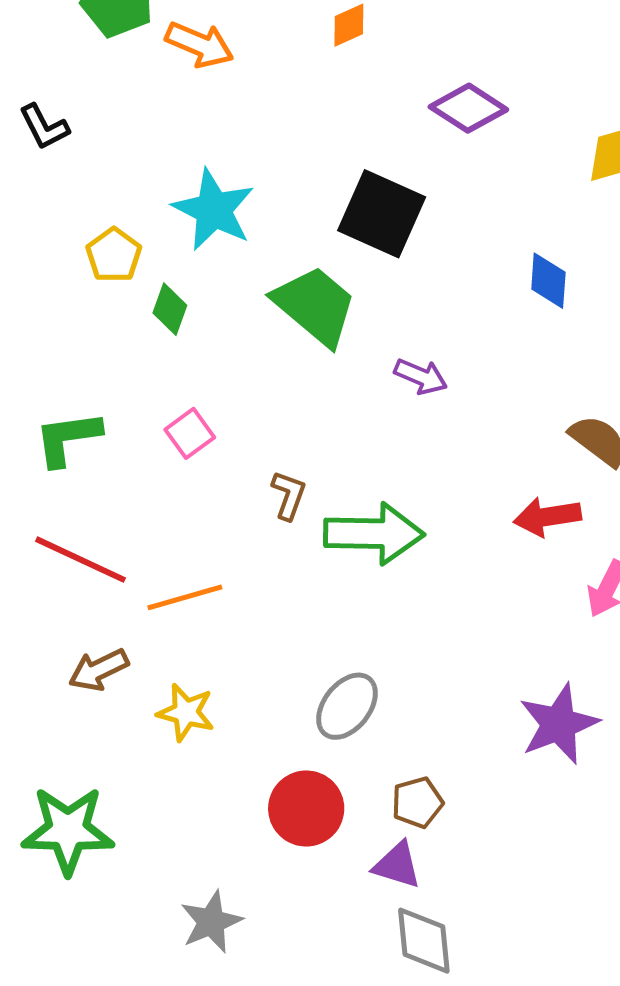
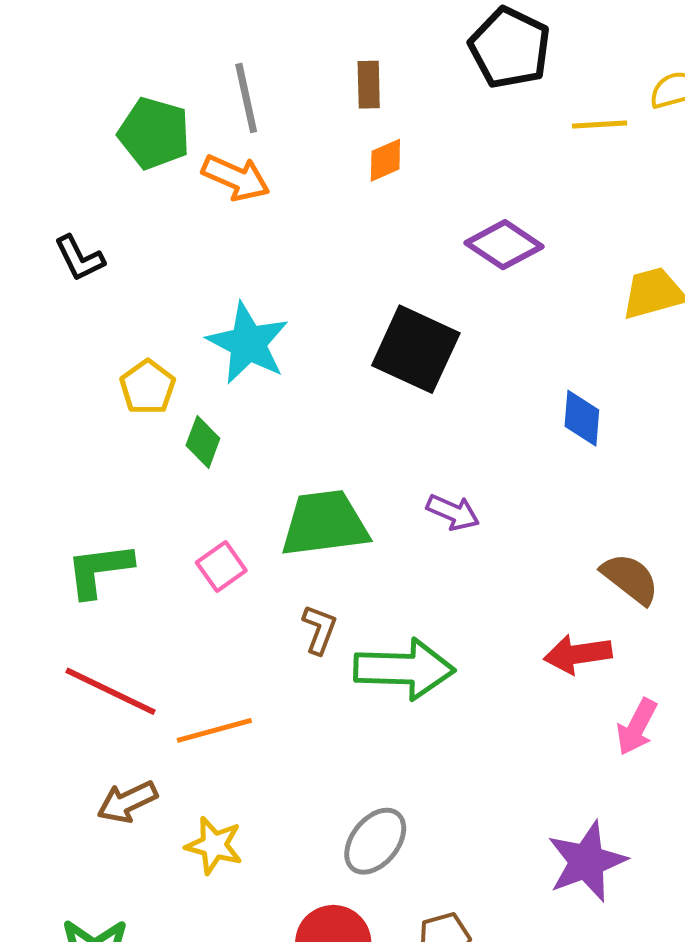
green trapezoid: (315, 306) -> (325, 524), moved, turned -48

